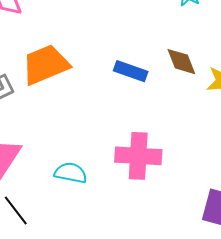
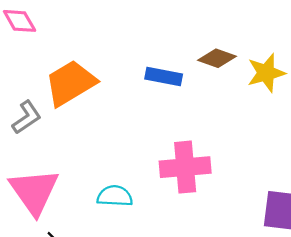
brown diamond: (181, 62) -> (217, 58), turned -40

